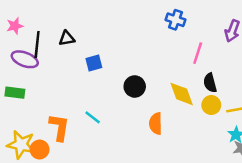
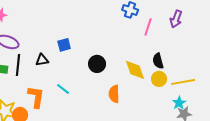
black triangle: (67, 38) -> (42, 60), moved
black line: (37, 44) -> (18, 65), moved
pink line: (198, 53) -> (148, 27), moved

